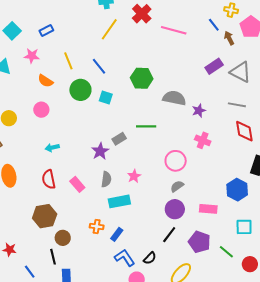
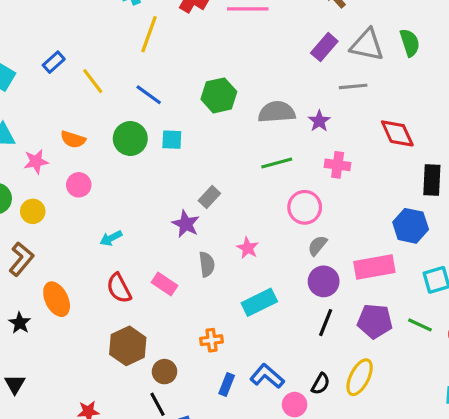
pink star: (32, 56) -> (36, 162), moved
yellow line: (68, 61) -> (93, 81), moved
gray line: (237, 105) -> (353, 86), moved
green line: (146, 126) -> (277, 163), moved
cyan rectangle: (119, 201) -> (259, 302), moved
pink rectangle: (208, 209) -> (374, 267), size x1.4
blue rectangle: (117, 234) -> (227, 384), moved
black semicircle: (150, 258) -> (321, 384), moved

